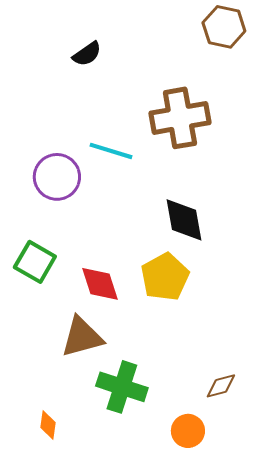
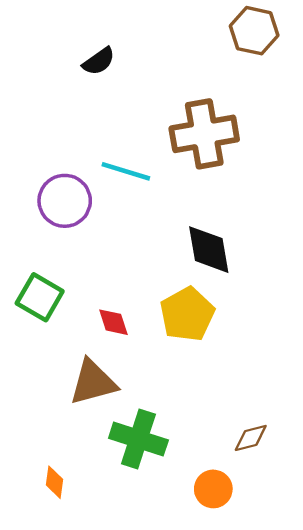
red diamond: (100, 284) -> (113, 322), size x0.7

